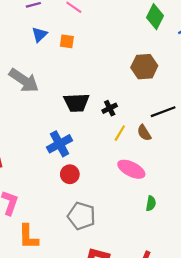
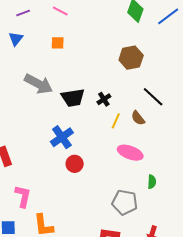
blue triangle: (39, 35) -> (16, 39), moved
gray arrow: (24, 80) -> (39, 84), moved
black line: (163, 112) -> (153, 97), turned 70
gray pentagon: (82, 216) -> (125, 202), moved

